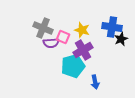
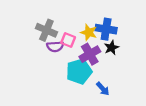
blue cross: (112, 27) -> (106, 29), moved
black star: (121, 39) -> (111, 48), moved
blue arrow: (95, 82) -> (103, 89), turned -32

